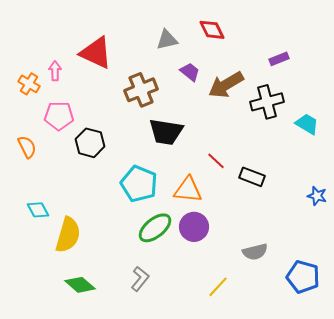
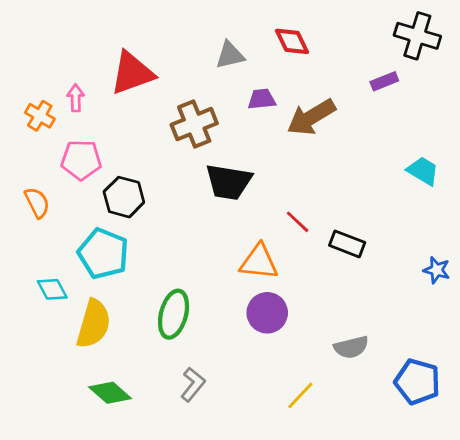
red triangle: (96, 53) -> (132, 73), turned -45
purple trapezoid: (190, 72) -> (262, 99), turned -45
black cross: (267, 102) -> (417, 36), moved, turned 32
cyan pentagon: (139, 184) -> (103, 254), moved
green ellipse: (155, 228) -> (174, 314), moved, turned -36

